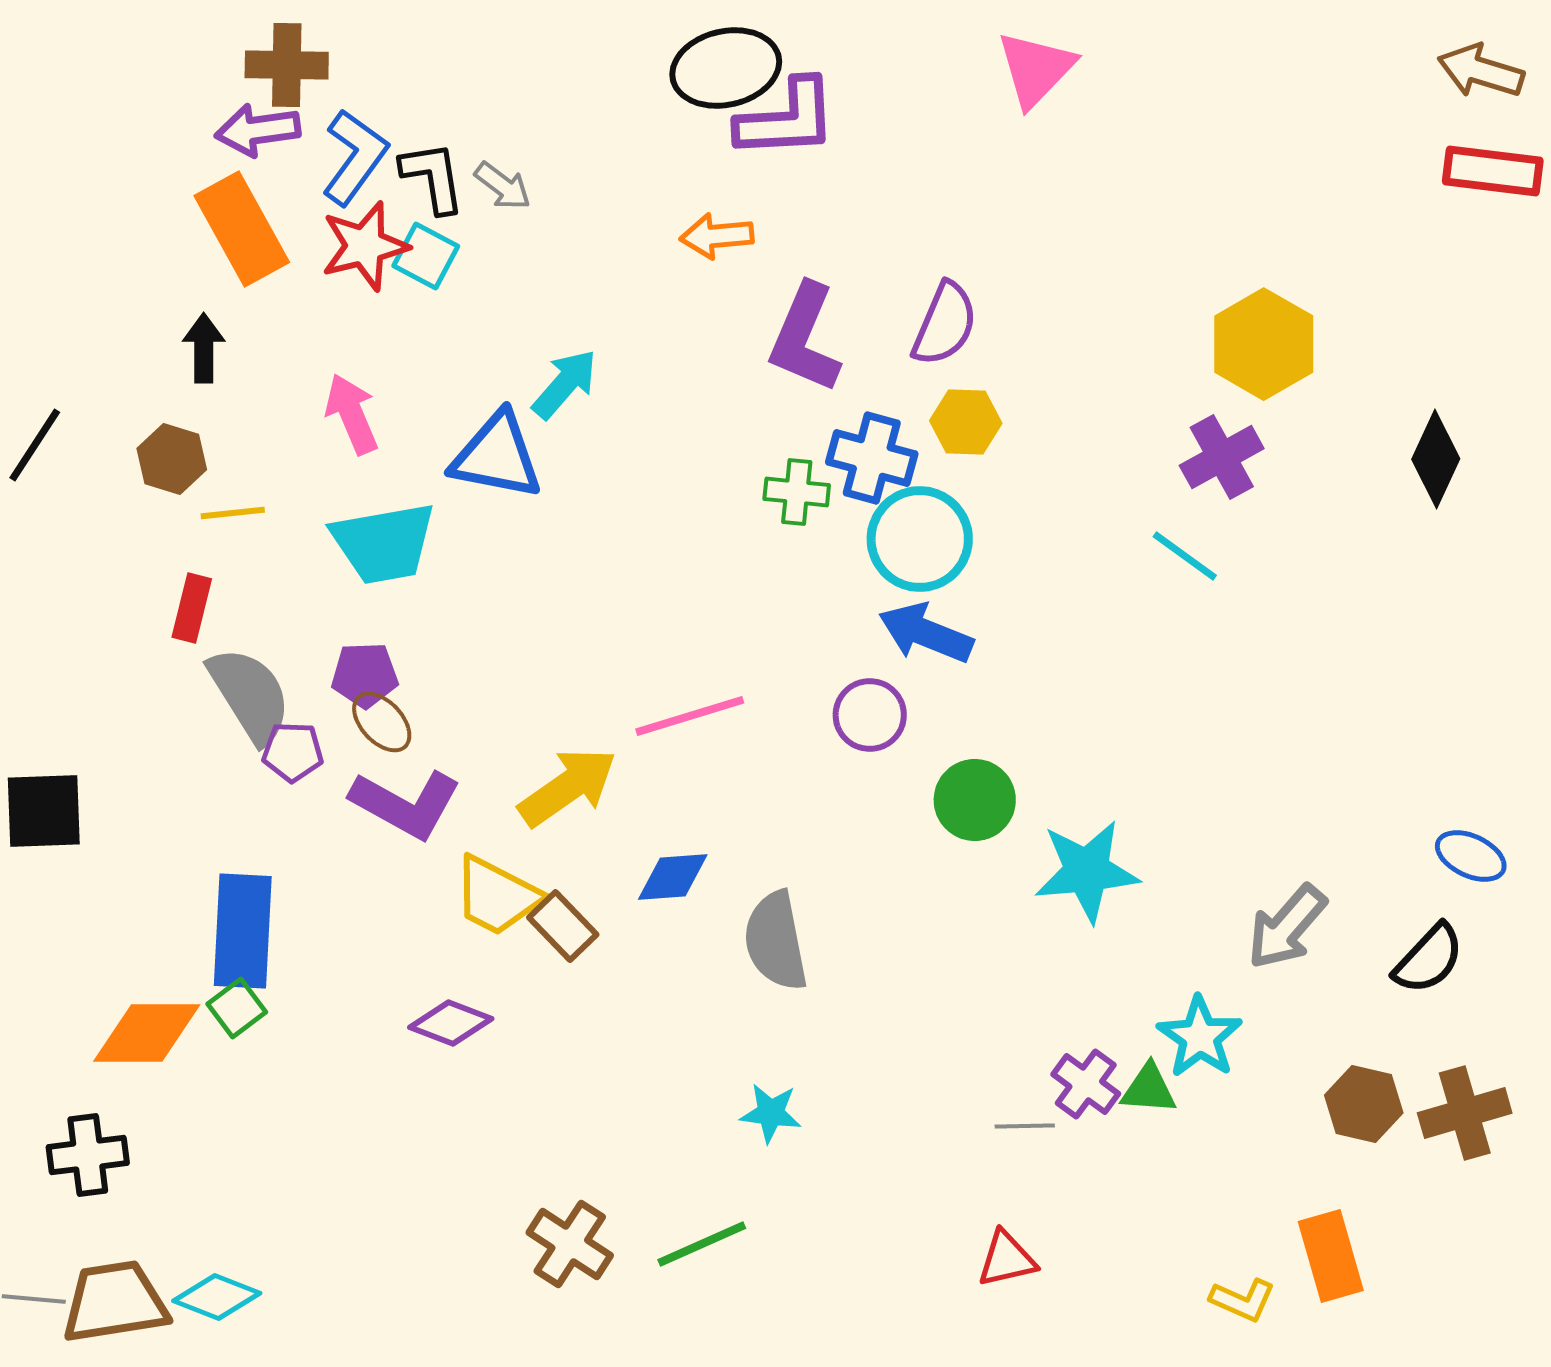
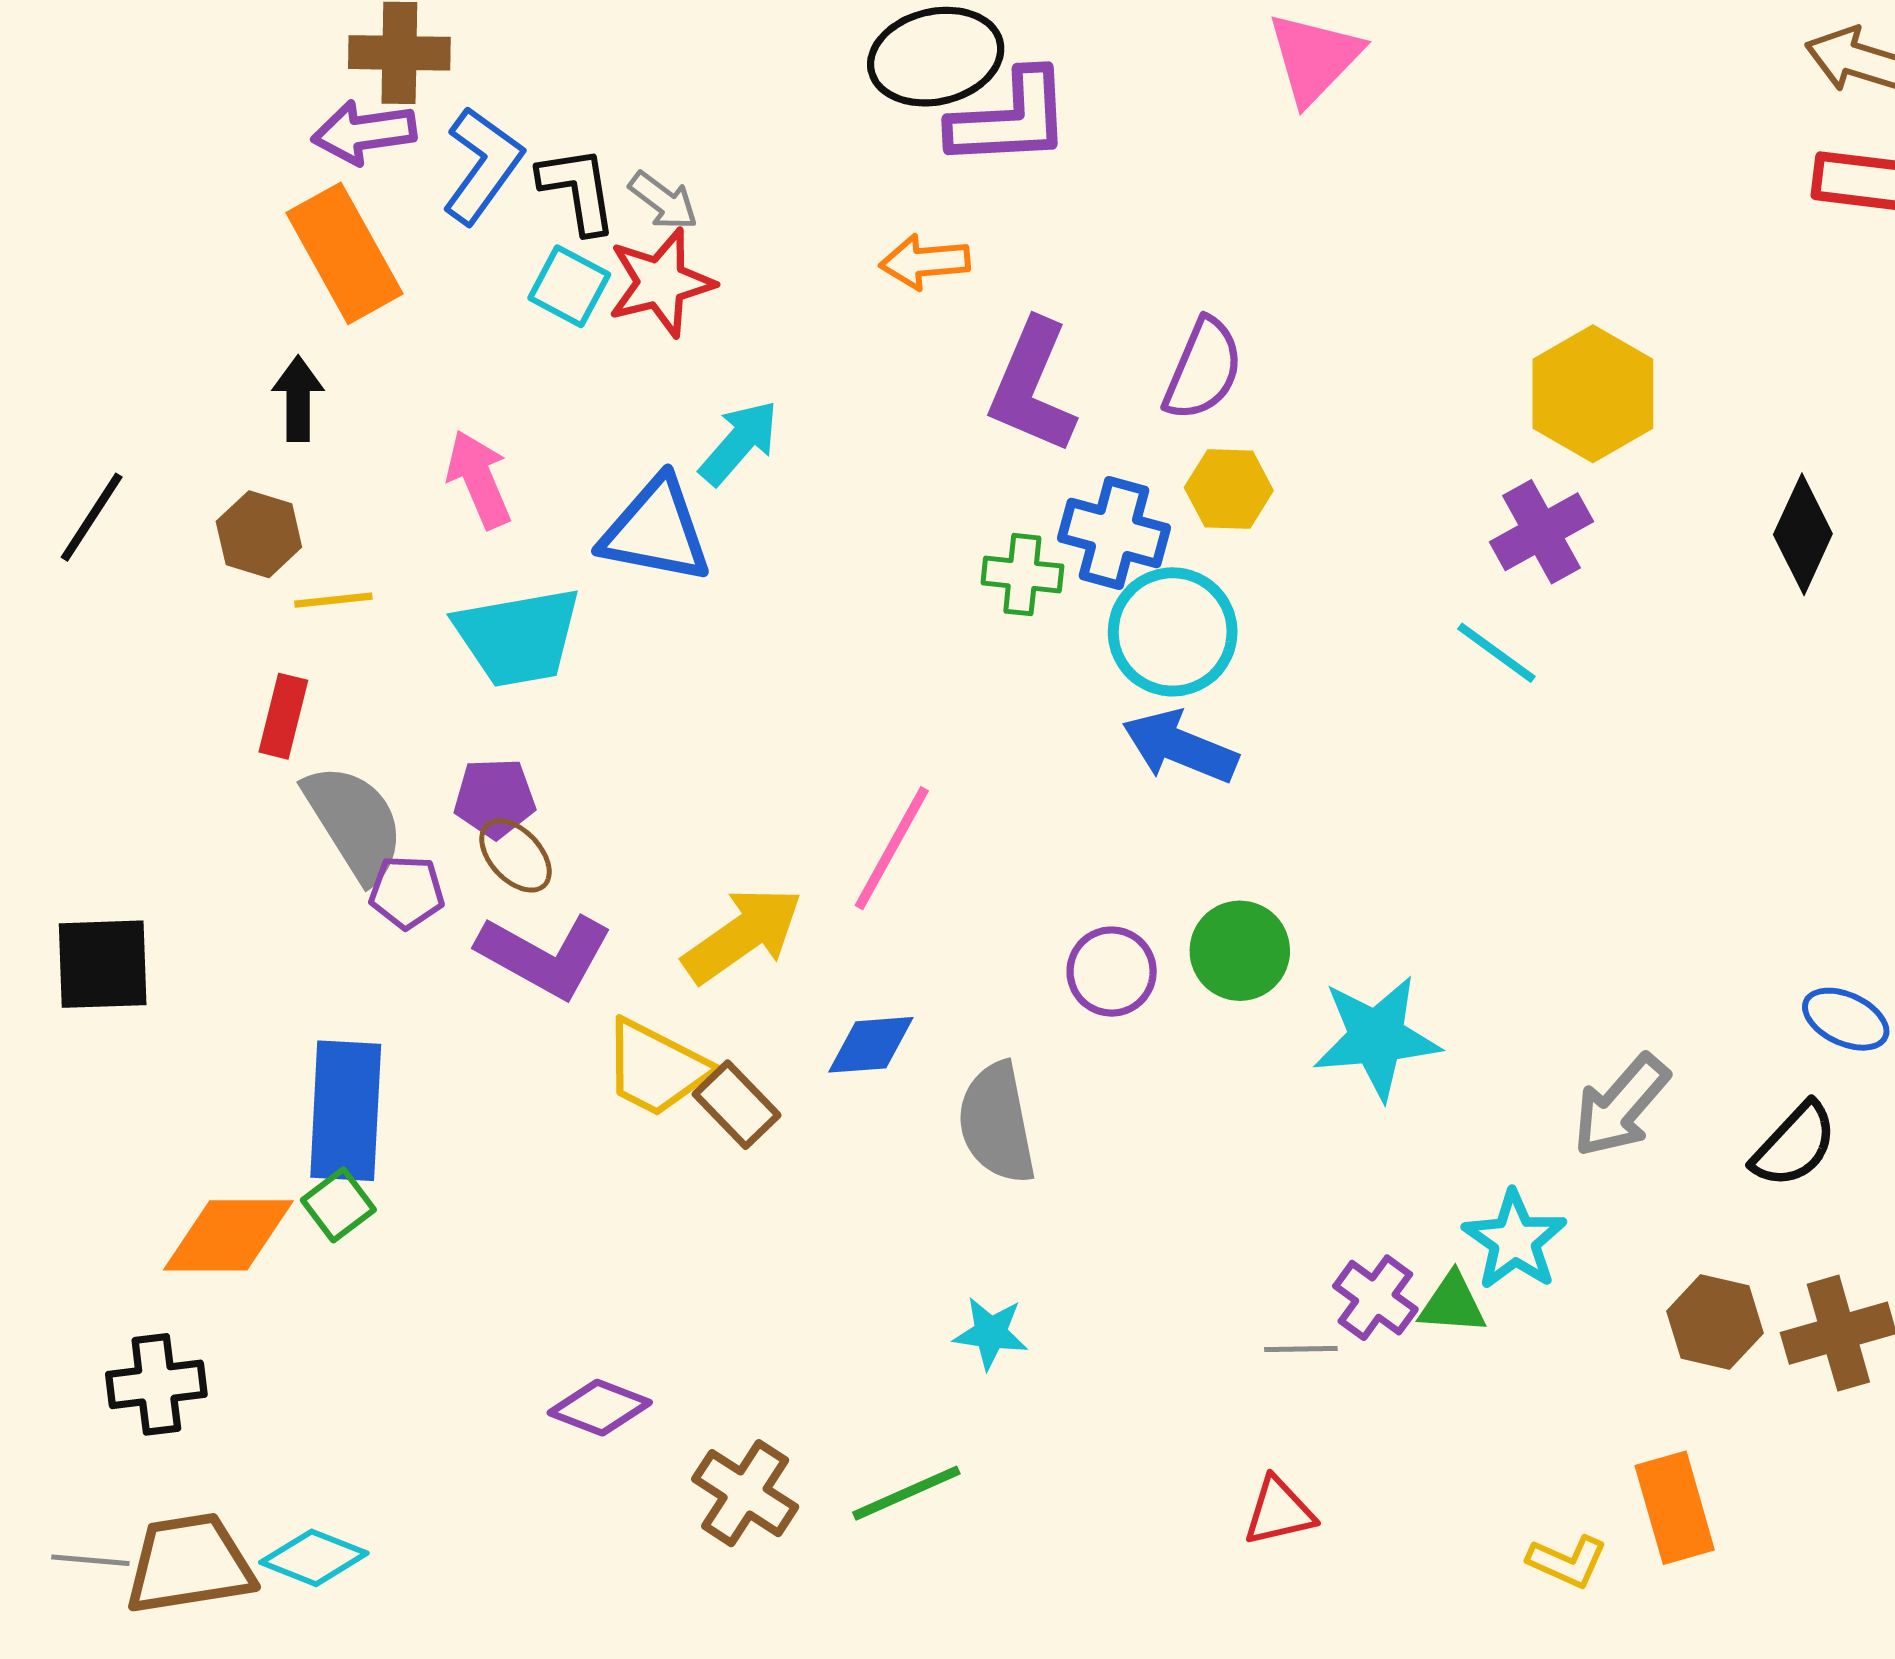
red star: (365, 246) -> (661, 283), moved
purple circle: (870, 715) -> (1112, 972), moved
pink line: (690, 716) -> (892, 848), turned -44
purple diamond: (451, 1023) -> (600, 1408), moved

